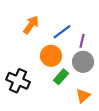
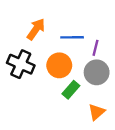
blue line: (62, 32) -> (72, 37), turned 36
black cross: (18, 81) -> (21, 64), moved

